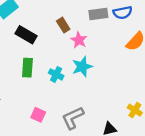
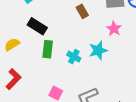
black rectangle: (26, 35) -> (37, 26), moved
pink star: (79, 40) -> (114, 29), moved

